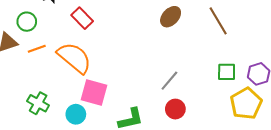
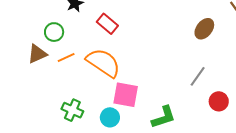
brown ellipse: (171, 17) -> (204, 29), moved
red circle: (175, 109) -> (219, 101), moved

